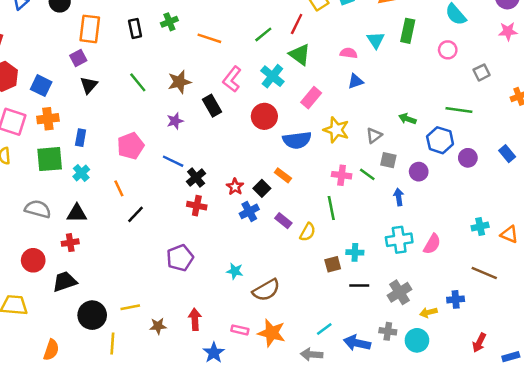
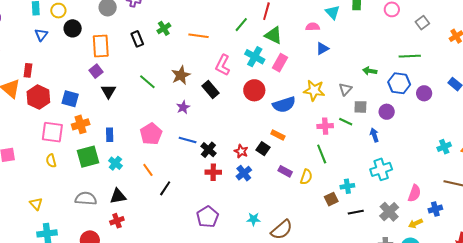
pink rectangle: (311, 98) -> (280, 63), moved
blue cross: (249, 211) -> (244, 173), moved
pink semicircle: (432, 244) -> (414, 193), moved

